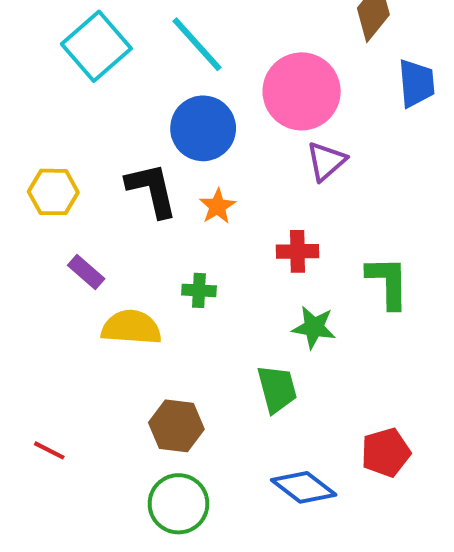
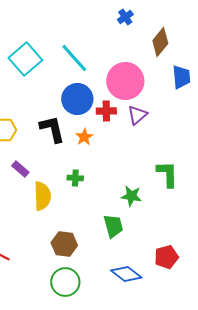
red cross: (297, 251) -> (106, 111), moved
yellow semicircle: (131, 327) -> (42, 196), turned 84

